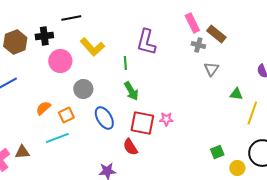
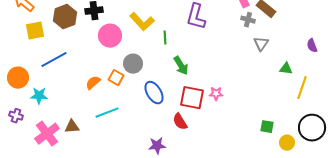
green line: (125, 63) -> (165, 38), moved
orange square: (66, 115) -> (116, 78), moved, turned -35
green square: (217, 152) -> (267, 127), turned 32

